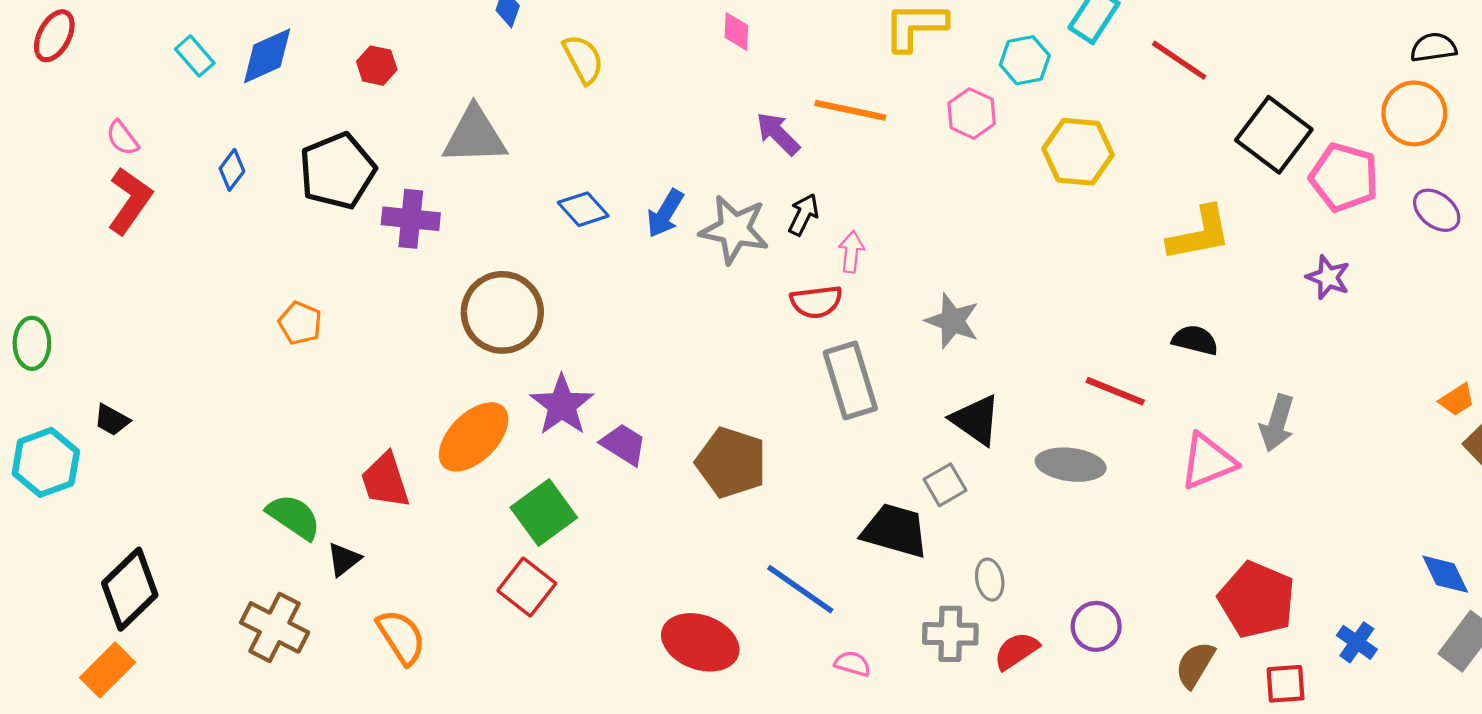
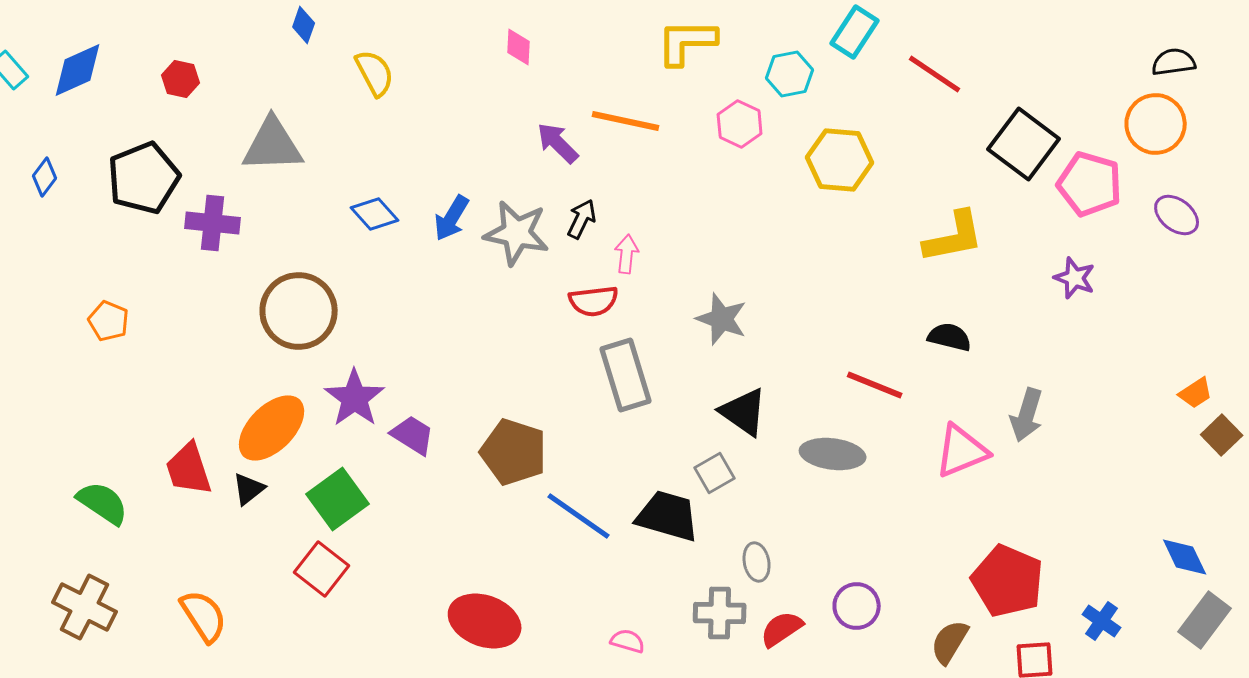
black triangle: (344, 559) -> (249, 489), moved
blue line: (800, 589) -> (579, 516), moved

